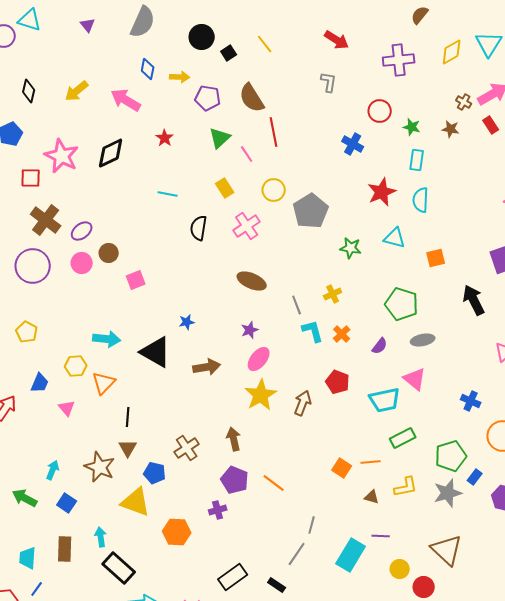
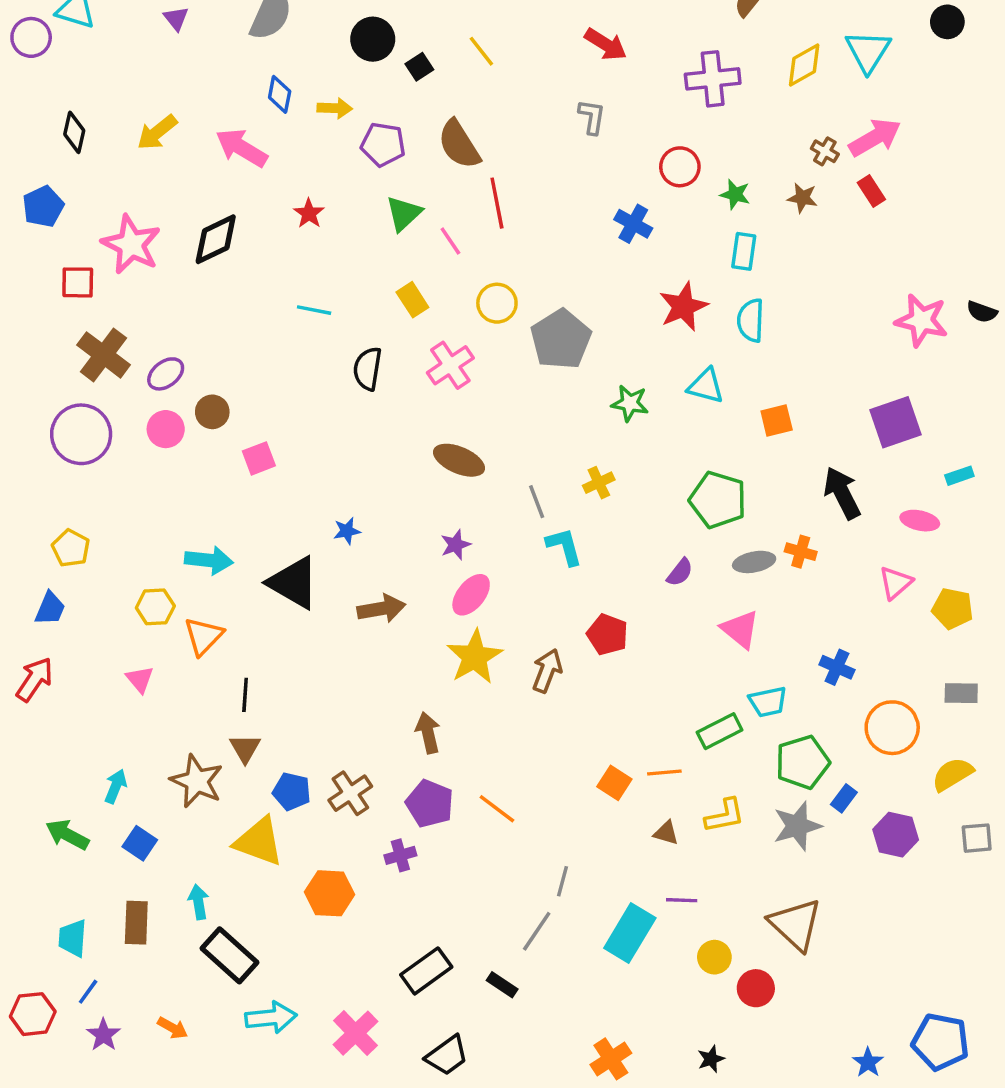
orange cross: (342, 334) -> (801, 552), moved, turned -30
blue trapezoid: (40, 383) -> (50, 609), moved
cyan trapezoid: (385, 400) -> (768, 702), moved, size x0.7
brown cross: (187, 448) -> (350, 793), moved

